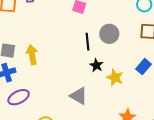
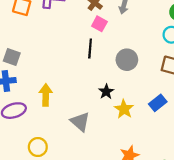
black line: (88, 42) -> (90, 48), moved
yellow arrow: (32, 55) -> (46, 95), moved

